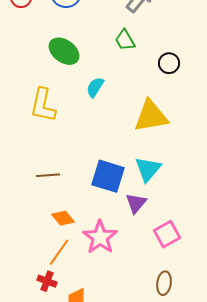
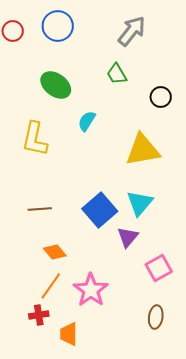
blue square: (108, 176) -> (100, 210), turned 32
pink star: (100, 237) -> (91, 290), moved
red cross: (47, 281) -> (39, 315), turned -30

